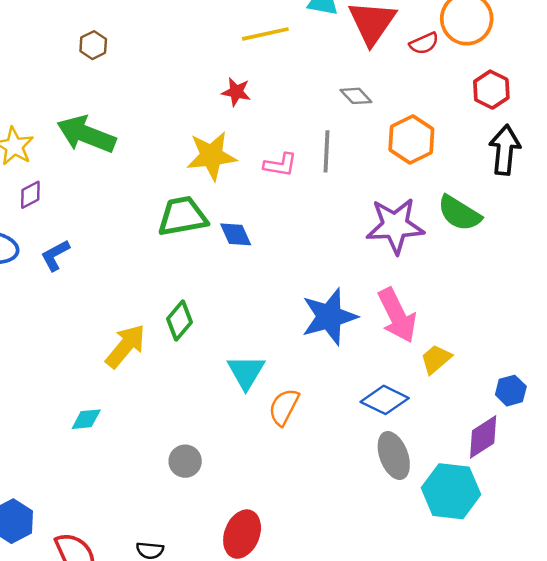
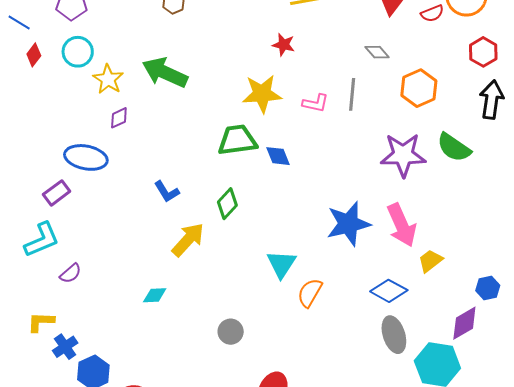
blue L-shape: (55, 255) -> (167, 192), moved, turned -96
green diamond: (180, 321) -> (227, 204), moved

